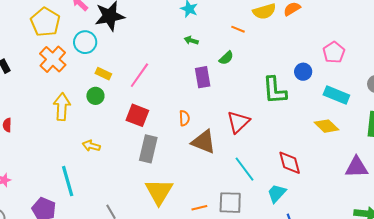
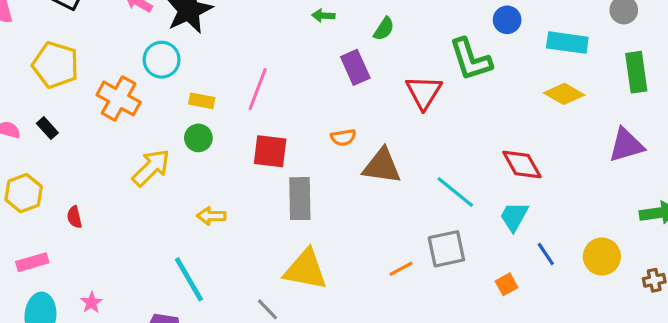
yellow pentagon: (45, 22) -> (55, 65), moved
yellow arrow: (62, 107) -> (151, 168), turned 56
orange semicircle: (184, 118) -> (343, 137), turned 98
red triangle: (238, 122) -> (424, 92), moved
yellow triangle: (159, 192) -> (306, 270), moved, turned -36

